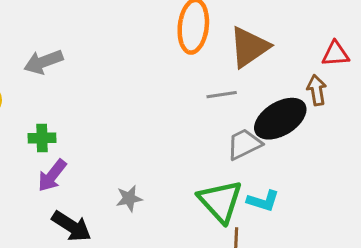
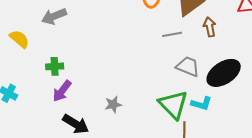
brown arrow: (317, 90) -> (210, 27), moved
black ellipse: (280, 119) -> (224, 73), moved
gray trapezoid: (244, 144) -> (188, 66), turned 50

